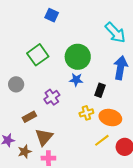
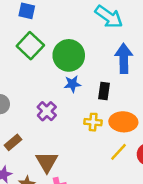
green square: (38, 55) -> (30, 46), moved
yellow cross: (86, 113) -> (93, 122), turned 32
brown rectangle: (29, 117) -> (13, 142), moved

